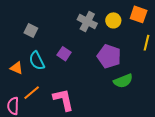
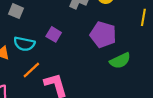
cyan semicircle: (37, 61) -> (24, 44), turned -48
orange line: (32, 93) -> (31, 70), moved

